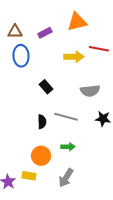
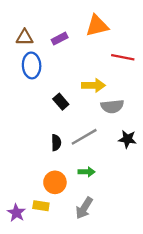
yellow arrow: (74, 57) -> (94, 85), moved
gray line: (66, 117) -> (84, 137), turned -45

